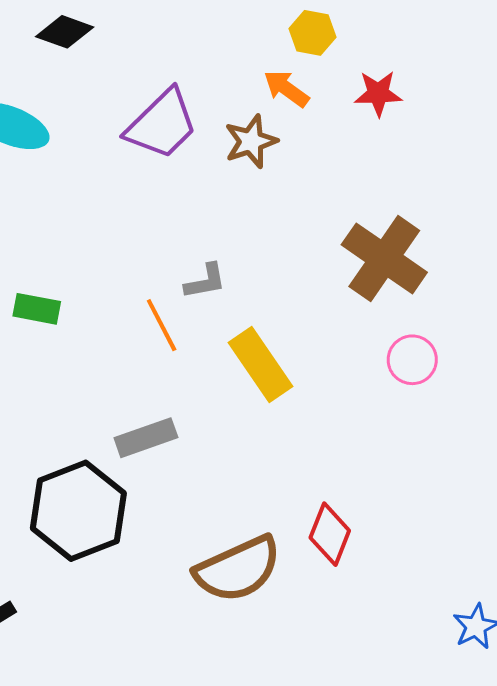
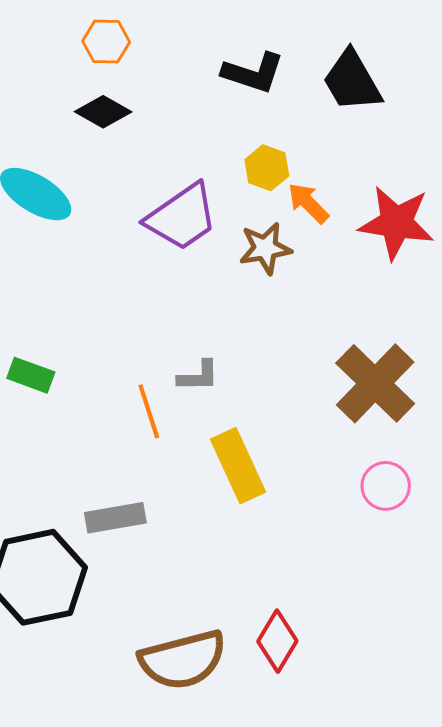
yellow hexagon: (312, 33) -> (267, 168), moved
red star: (378, 93) -> (396, 223), size x1.6

